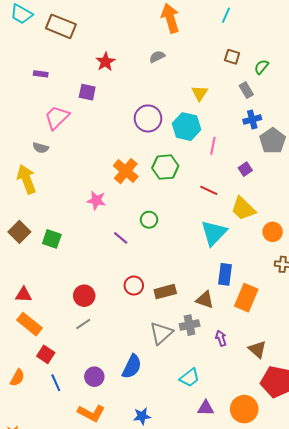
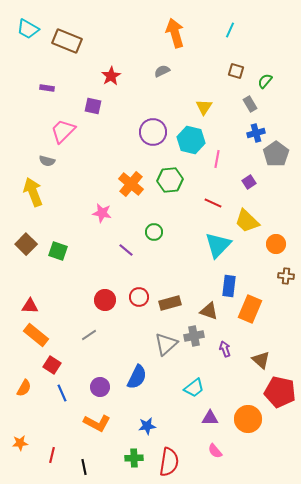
red circle: (84, 296) -> (105, 300), moved

